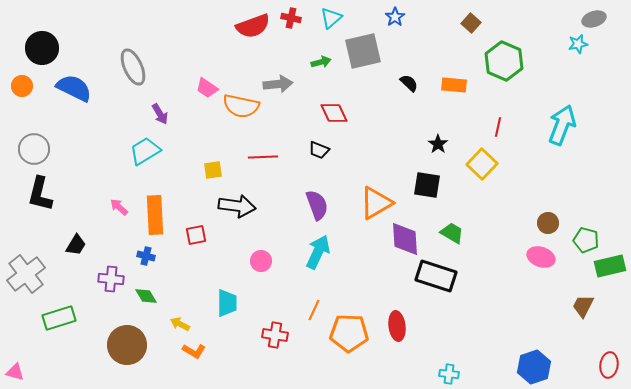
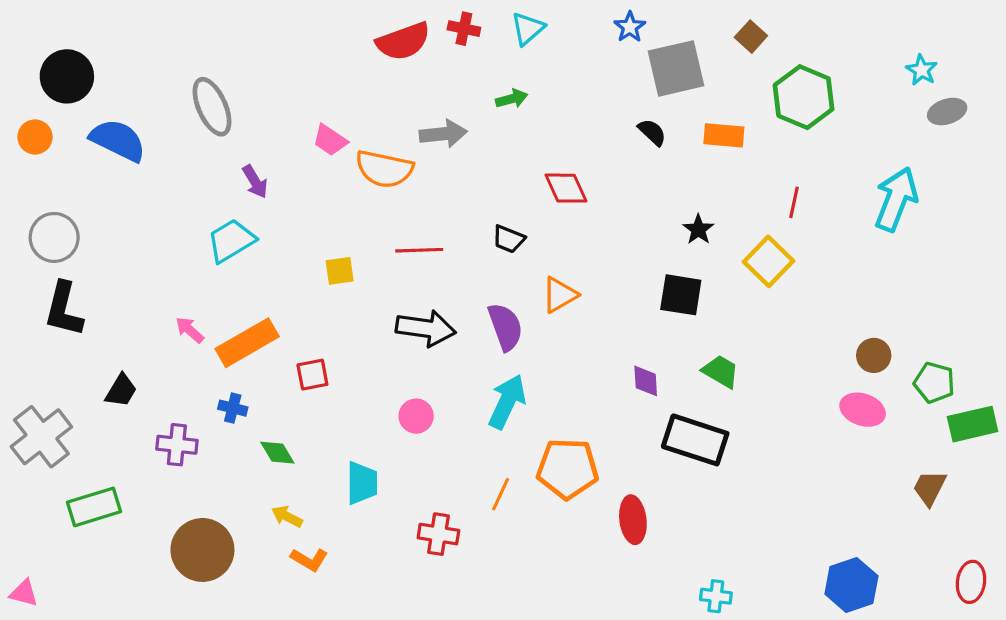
gray ellipse: (594, 19) -> (947, 111), moved
cyan star: (578, 44) -> (922, 70), turned -30
gray square: (363, 51) -> (676, 68), moved
red diamond: (334, 113) -> (566, 188), moved
orange triangle: (376, 203) -> (560, 295), moved, size x0.7
black arrow: (237, 206) -> (426, 328), moved
orange rectangle: (155, 215) -> (247, 343), turned 63
purple diamond: (405, 239) -> (646, 381), size x0.6
green diamond: (146, 296) -> (277, 453), moved
orange pentagon: (349, 333) -> (568, 469), moved

